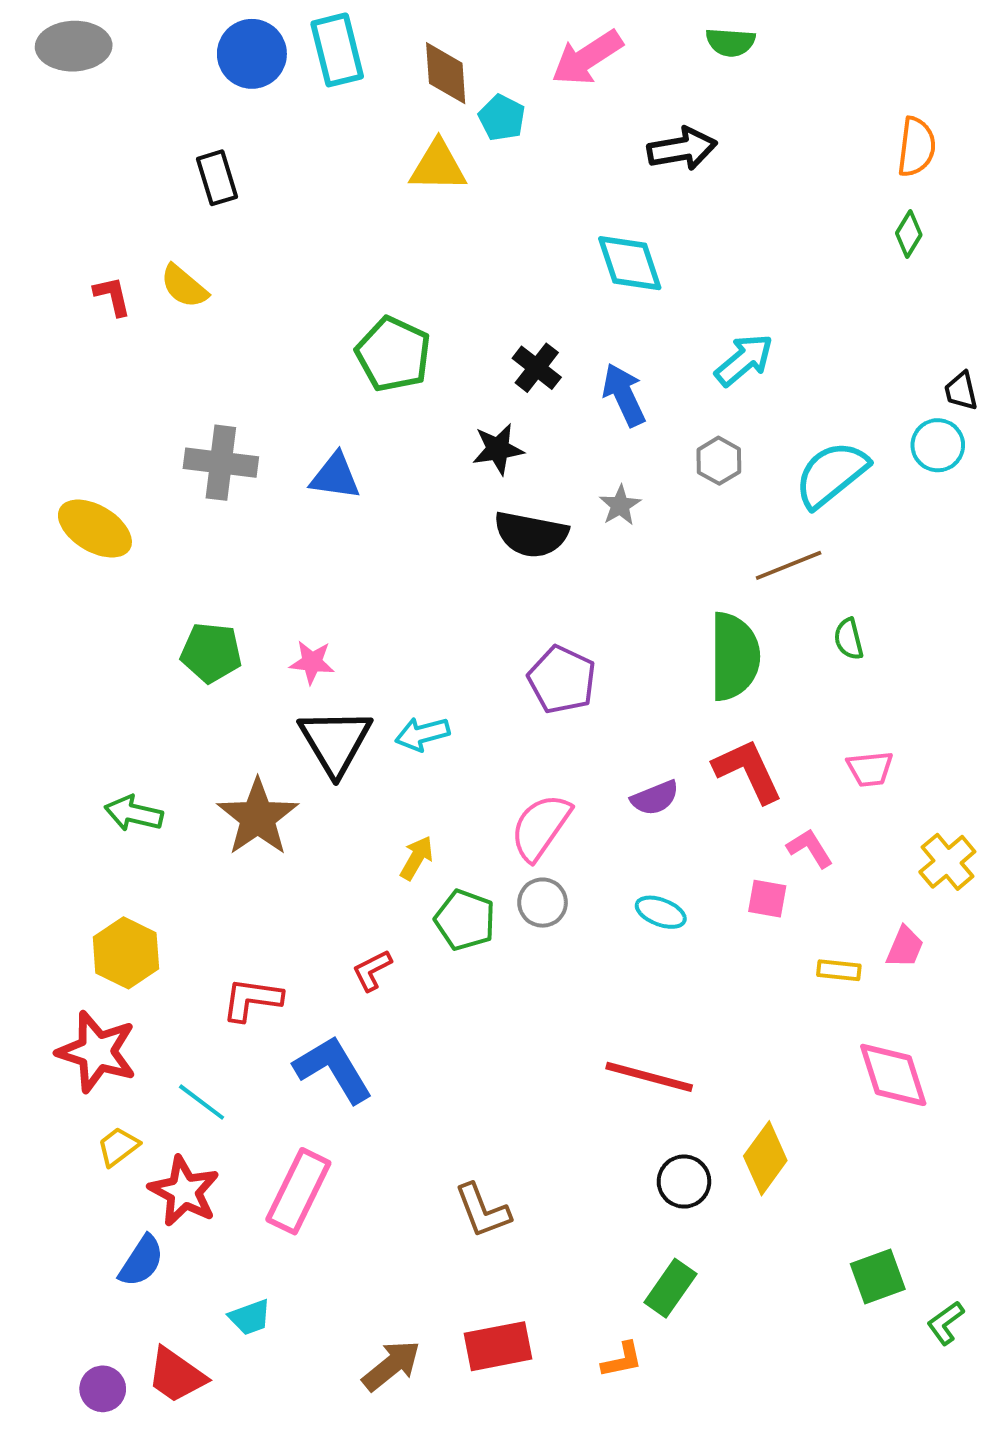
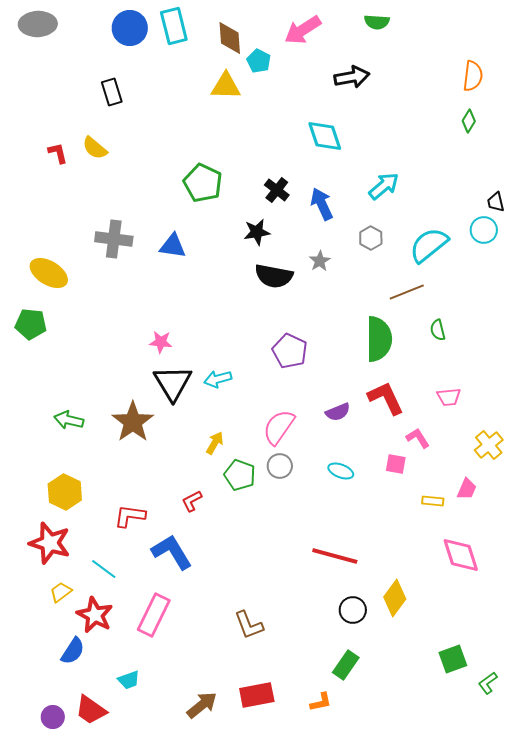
green pentagon: (211, 653) -> (31, 324), moved

